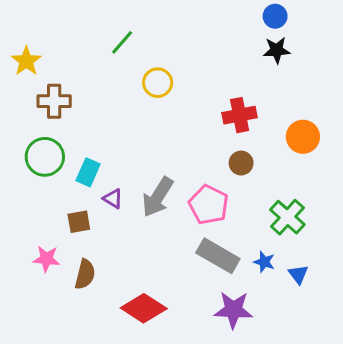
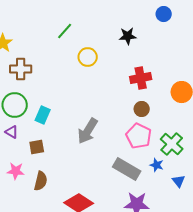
black star: (277, 50) -> (128, 36), moved
purple triangle: (113, 199) -> (12, 132), moved
pink pentagon: (209, 205) -> (139, 136), moved
blue star: (264, 262) -> (157, 165), moved

